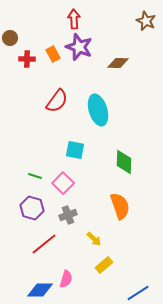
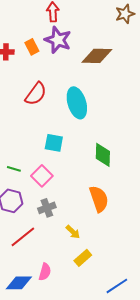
brown star: (146, 21) -> (125, 14), turned 30
brown diamond: (118, 63) -> (97, 56), size x1.4

